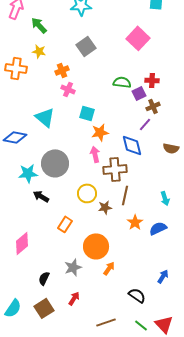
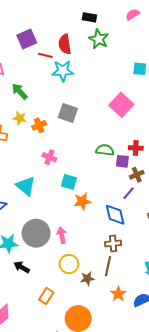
gray square: (86, 46) -> (68, 113), turned -36
orange cross: (62, 70) -> (39, 125), moved
purple square: (139, 93) -> (122, 161), turned 32
pink arrow: (95, 154) -> (62, 235), moved
brown cross: (115, 169) -> (113, 243), moved, size x0.7

